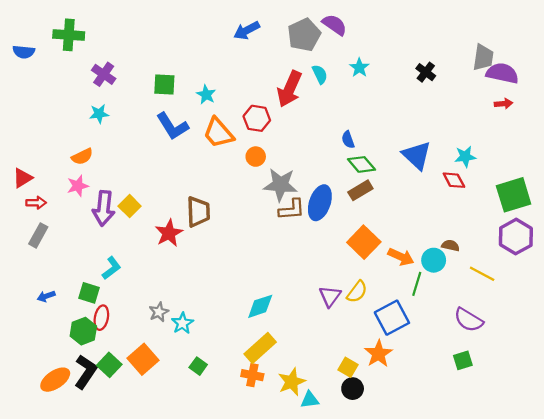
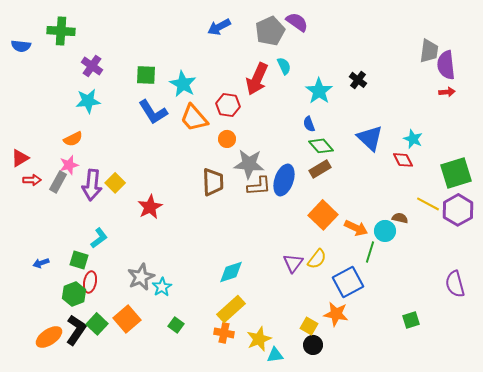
cyan star: (359, 68) -> (319, 91), moved, size x1.5
black cross: (426, 72) -> (358, 80), moved
purple semicircle: (502, 73) -> (446, 65), turned -108
cyan star: (206, 95) -> (183, 84), size x1.5
cyan star: (99, 114) -> (88, 101), size x1.4
cyan star: (465, 157) -> (413, 139), turned 30
brown trapezoid: (198, 212) -> (213, 182), moved
gray rectangle: (38, 235) -> (58, 182), moved
yellow line: (482, 274) -> (428, 204), moved
gray star: (159, 312) -> (141, 277), size x1.5
purple semicircle: (469, 320) -> (455, 284), moved, turned 44
orange star: (378, 354) -> (336, 314), turned -30

